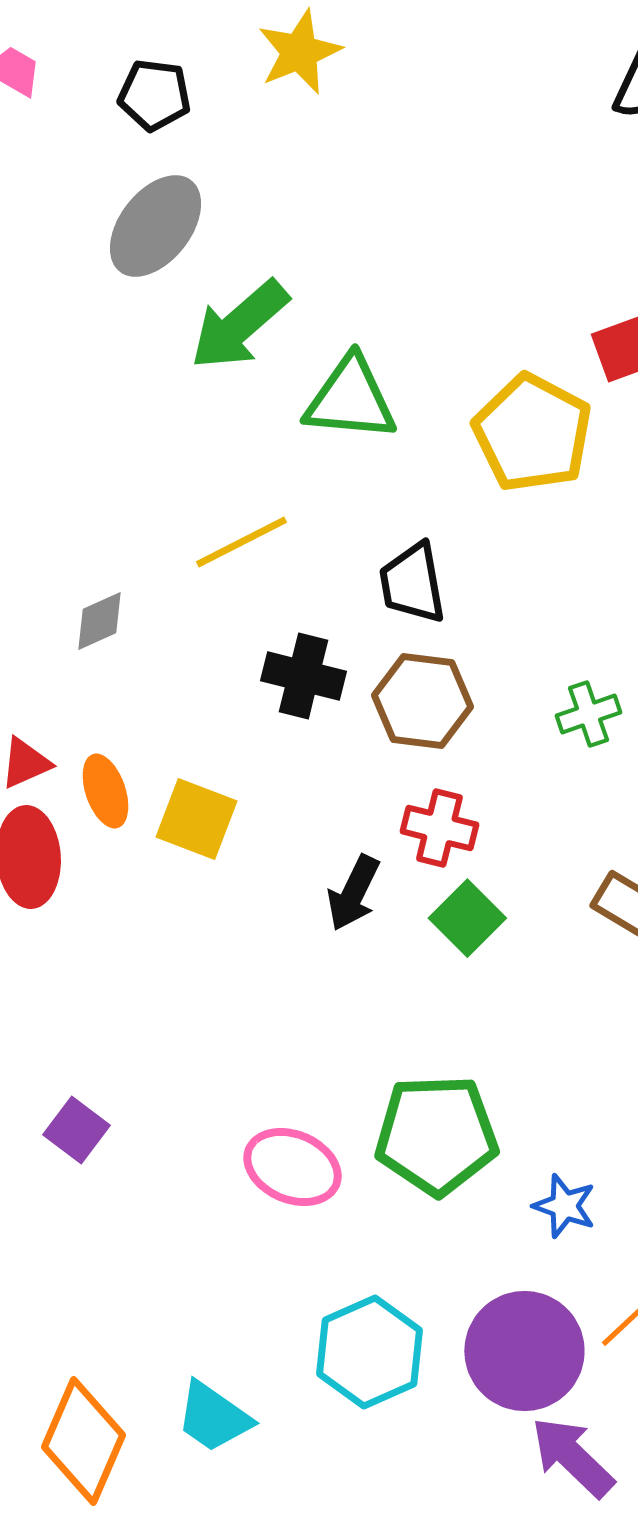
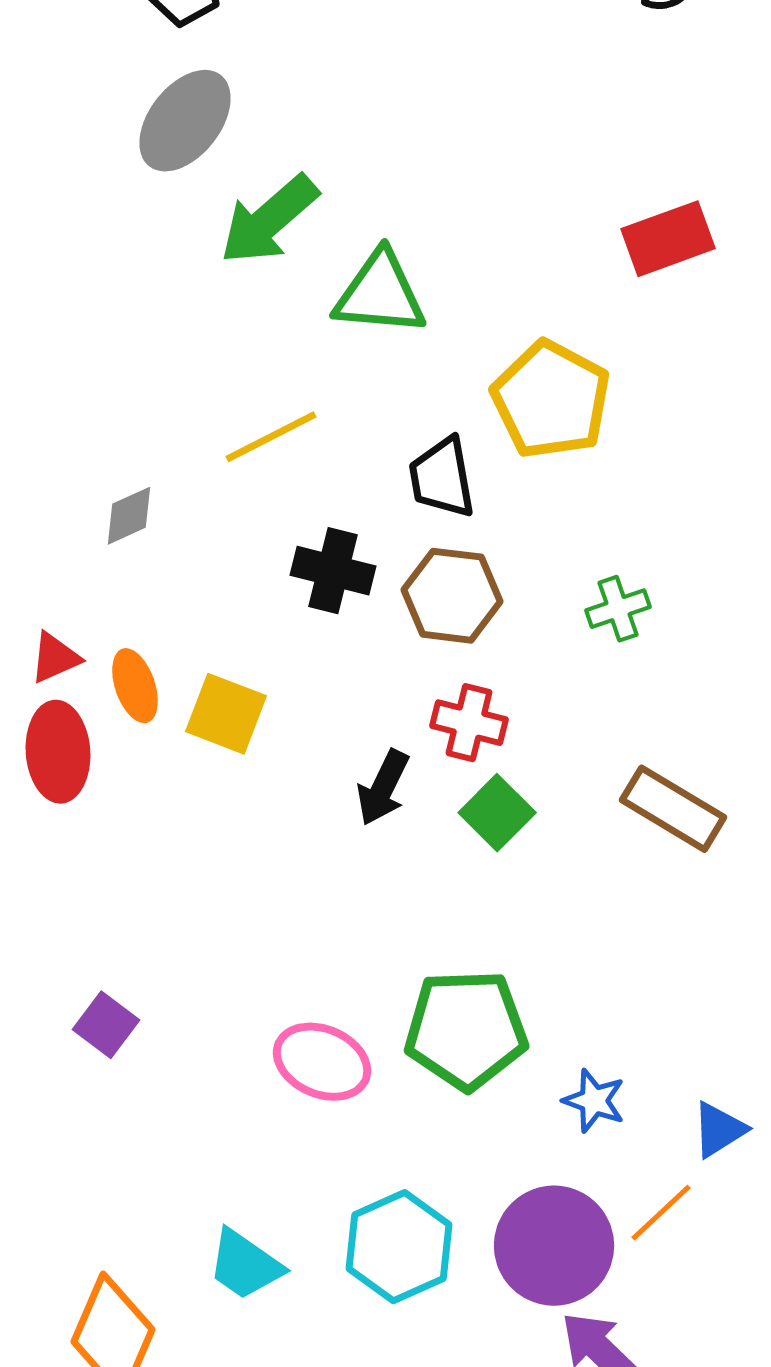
yellow pentagon: (532, 433) -> (551, 400), moved
cyan trapezoid: (213, 1417) -> (245, 1265), moved

